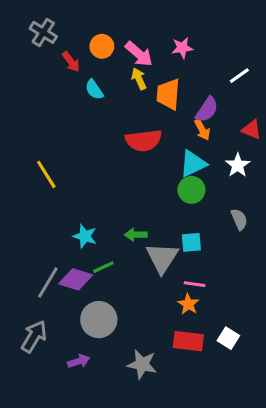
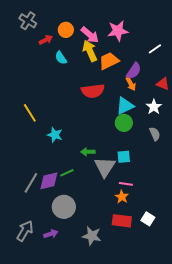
pink star: (182, 48) -> (118, 31), size x1.5
red arrow: (71, 62) -> (46, 40), turned -80
yellow arrow: (139, 79) -> (90, 51), size x1.5
orange trapezoid: (168, 94) -> (109, 61), turned 60
gray semicircle: (239, 219) -> (155, 134), moved
cyan star: (85, 236) -> (55, 135), moved
purple diamond: (76, 279) -> (49, 181), turned -30
gray arrow: (34, 337) -> (25, 231), moved

